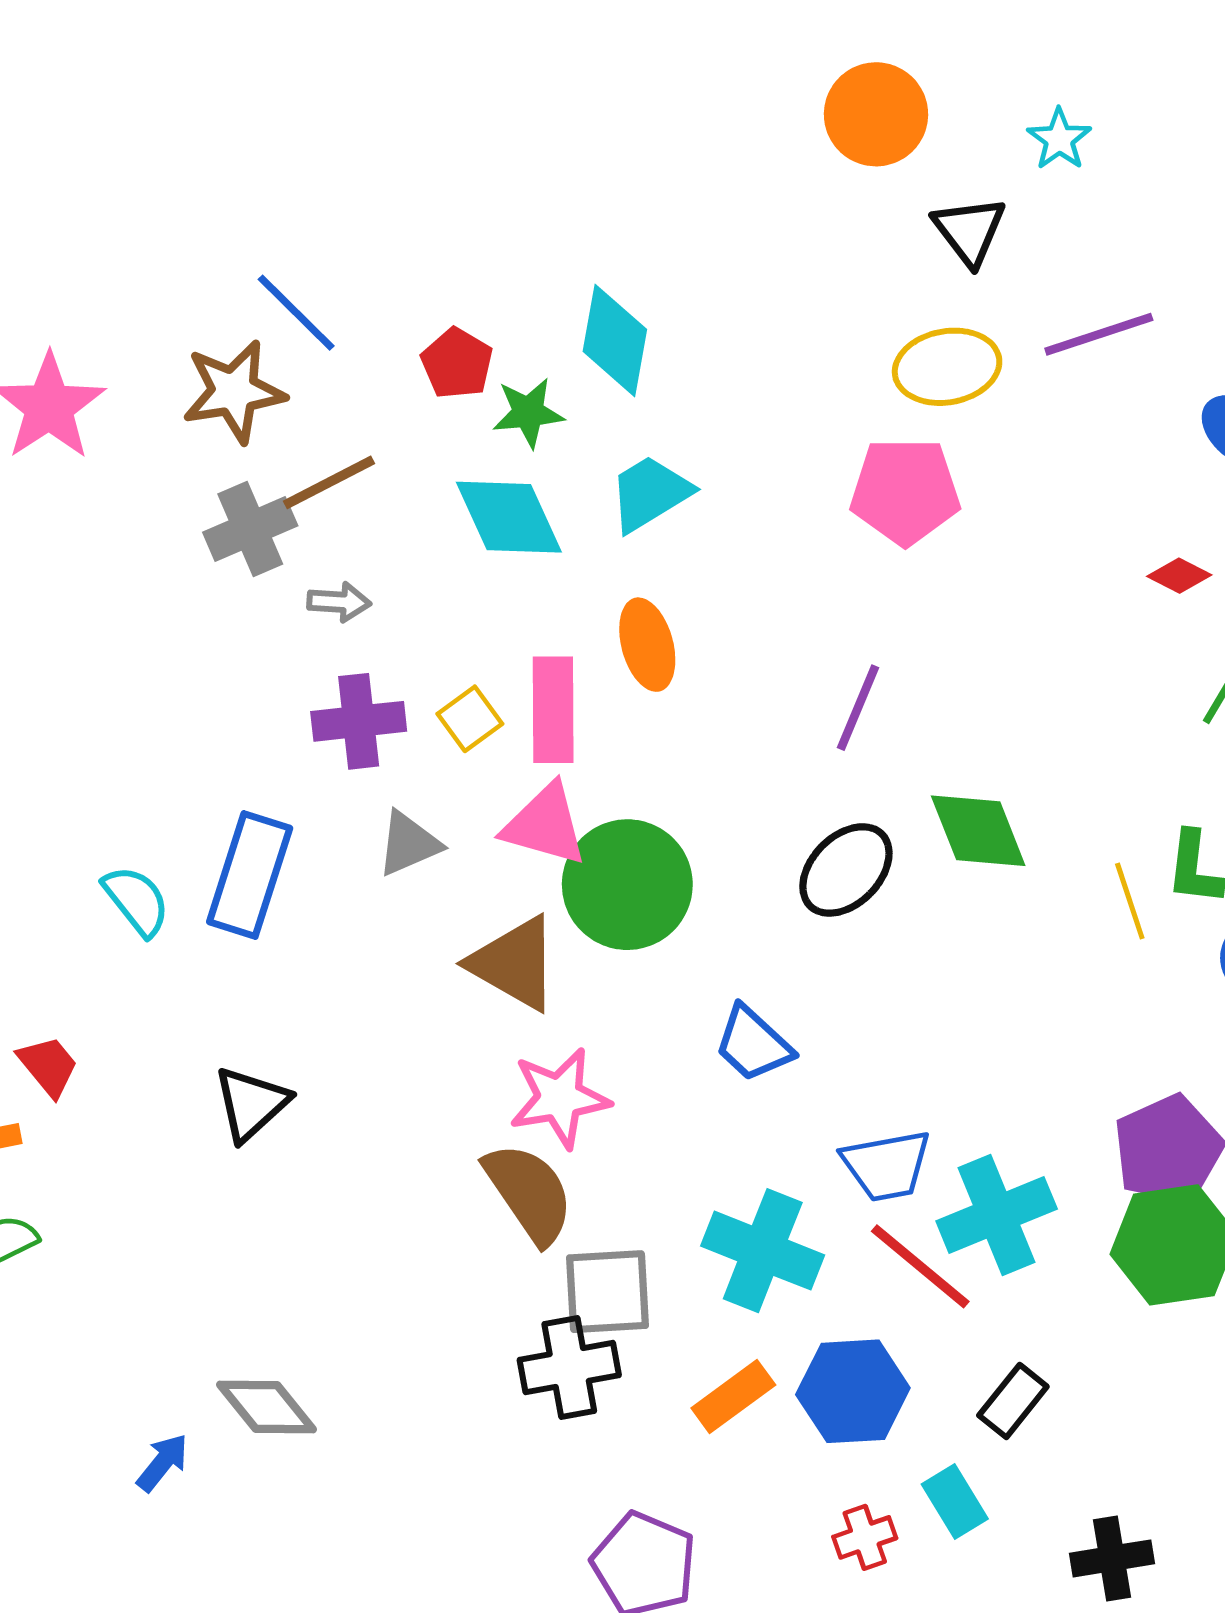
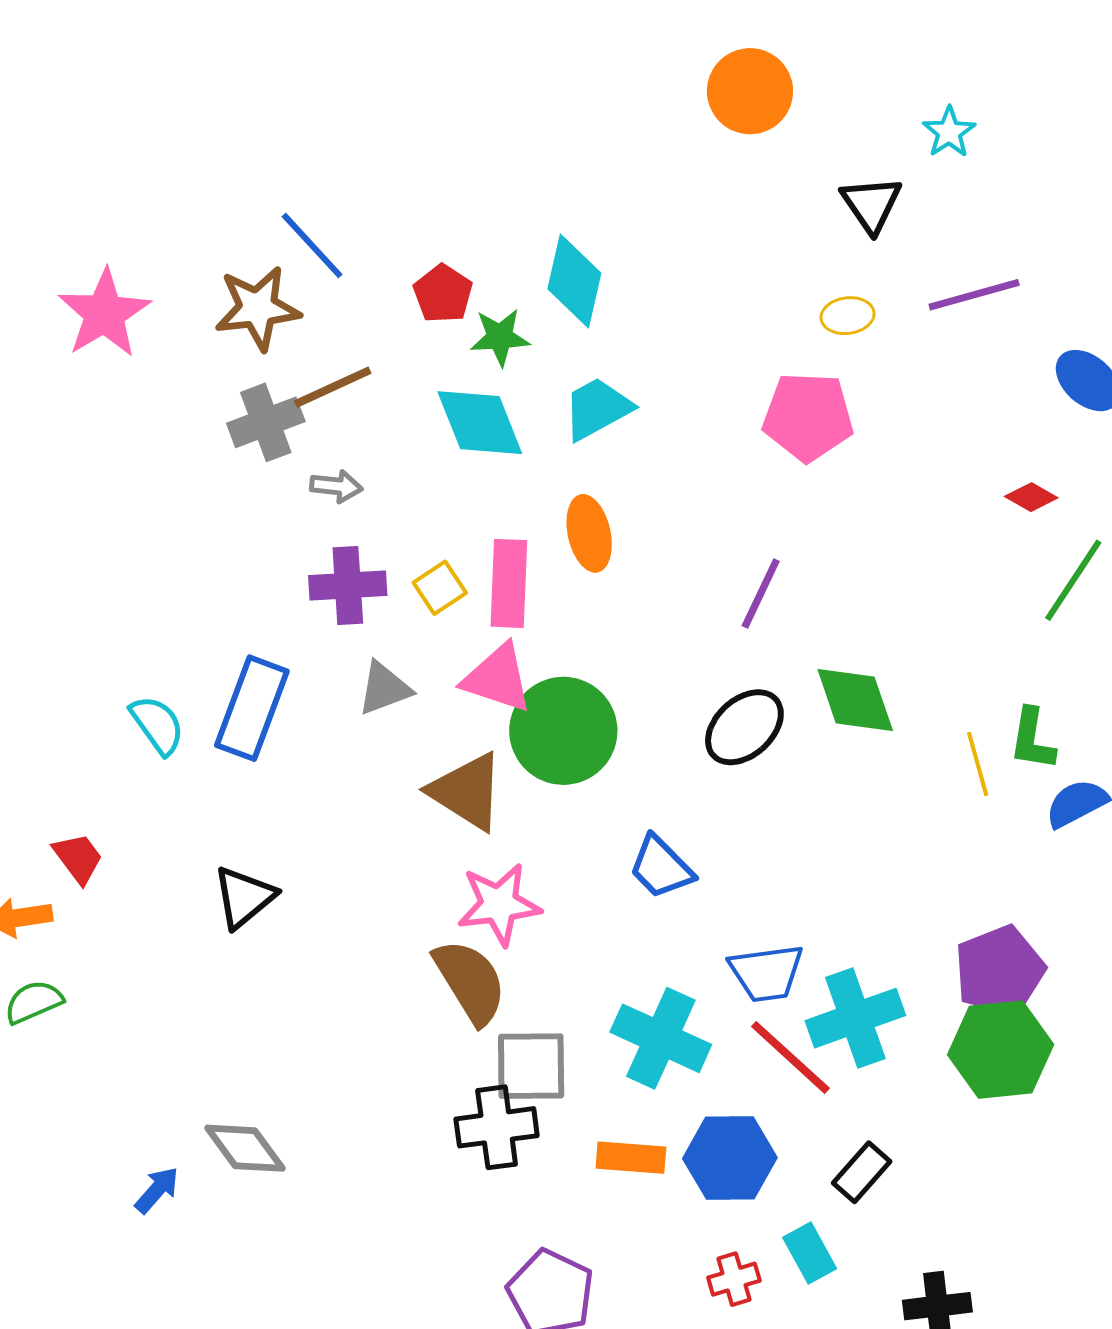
orange circle: (876, 114) -> (750, 91), moved
yellow ellipse: (947, 367) -> (848, 316), size x0.6
orange rectangle: (733, 1396) -> (631, 1158), turned 38

